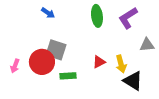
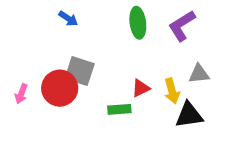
gray triangle: (147, 45) -> (199, 74), moved
green rectangle: (68, 76) -> (119, 109), moved
black triangle: (133, 81) -> (189, 115), turned -40

